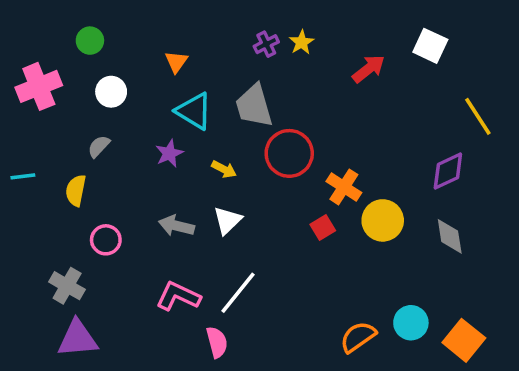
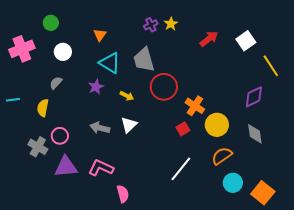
white square: (430, 46) -> (246, 41), moved, turned 30
gray cross: (67, 286) -> (38, 147), moved
white line: (238, 293) -> (181, 169), moved
orange semicircle: (358, 337) -> (222, 156), moved
purple triangle: (78, 339) -> (66, 167), moved

